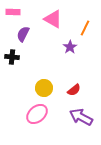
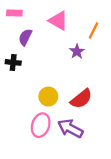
red semicircle: (74, 90) -> (81, 99), size x1.5
pink ellipse: (37, 114) -> (41, 125), turned -30
purple arrow: (81, 117) -> (70, 128), moved

